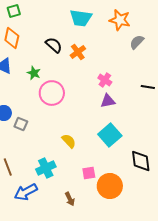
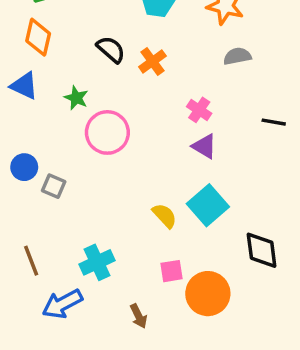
gray semicircle: (137, 42) -> (237, 56), moved, turned 35
purple triangle: (108, 101) -> (204, 146), turned 42
yellow semicircle: (69, 141) -> (165, 216), moved

